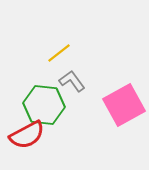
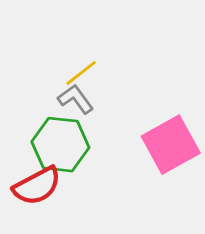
gray L-shape: (72, 81) -> (76, 99), moved

